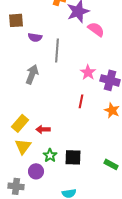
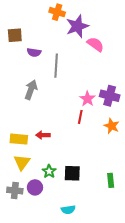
pink star: (88, 72) -> (87, 99), moved
yellow rectangle: (20, 123) -> (19, 139), turned 54
red arrow: (43, 129) -> (43, 135), moved
green rectangle: (111, 164) -> (111, 180), turned 56
gray cross: (16, 186) -> (15, 190), moved

